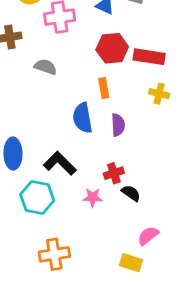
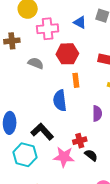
red hexagon: (112, 48) -> (67, 54), moved
purple semicircle: (118, 125) -> (97, 113), moved
pink star: (93, 197) -> (64, 157), size x1.5

